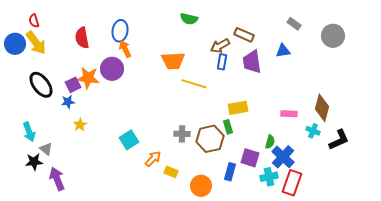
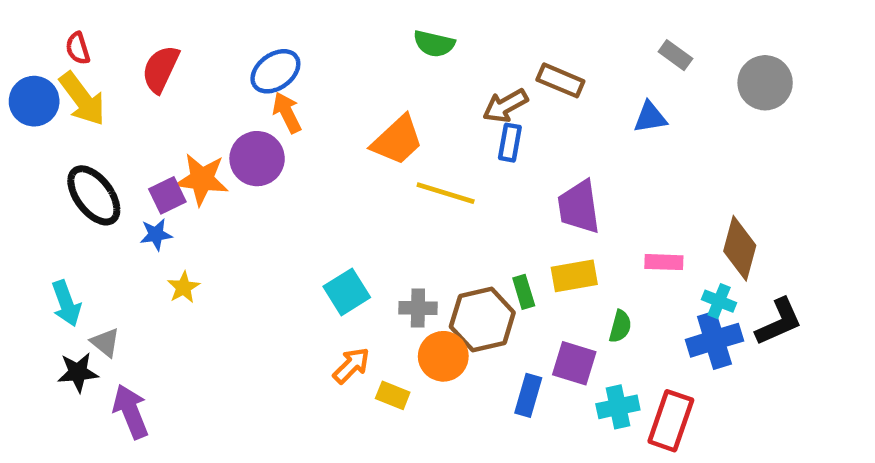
blue ellipse: (120, 31) -> (275, 71), turned 45
red semicircle: (82, 38) -> (161, 69), moved, turned 35
orange trapezoid: (173, 61) -> (397, 140), turned -40
purple trapezoid: (252, 62) -> (579, 207), moved
yellow rectangle: (238, 108) -> (574, 276), moved
cyan square: (129, 140) -> (347, 292), moved
blue cross: (283, 157) -> (714, 340), moved, turned 30
orange circle: (201, 186) -> (443, 356), moved

